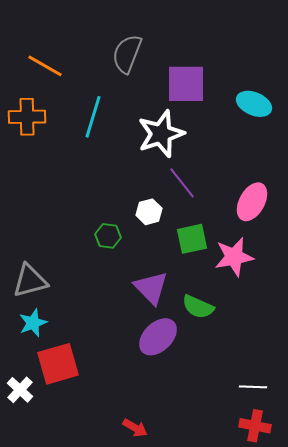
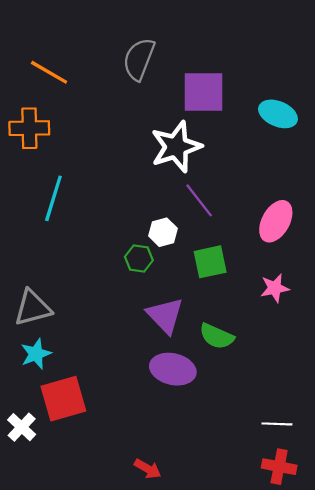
cyan line: (93, 117) -> (53, 198), moved
green hexagon: (108, 236) -> (139, 258), moved
pink star: (234, 257) -> (275, 288), moved, size x0.7
purple ellipse: (158, 337) -> (173, 369), turned 57

